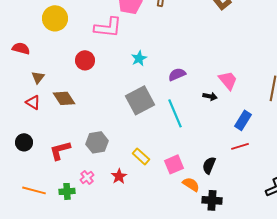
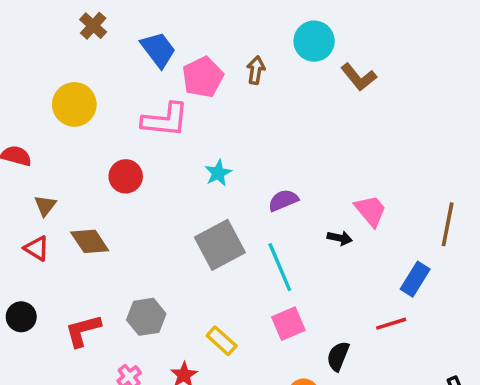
blue rectangle: (243, 120) -> (415, 279), moved
pink square: (174, 164) -> (288, 324), moved

